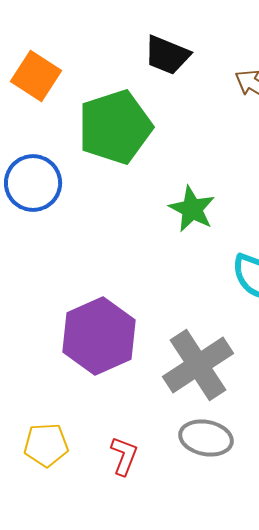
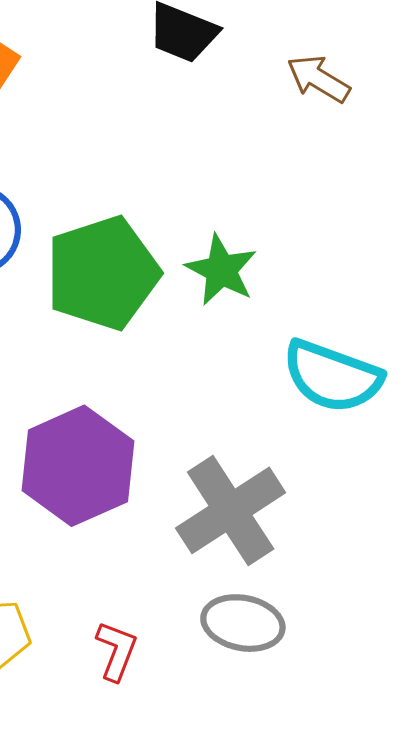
green pentagon: (115, 127) -> (103, 273), moved

